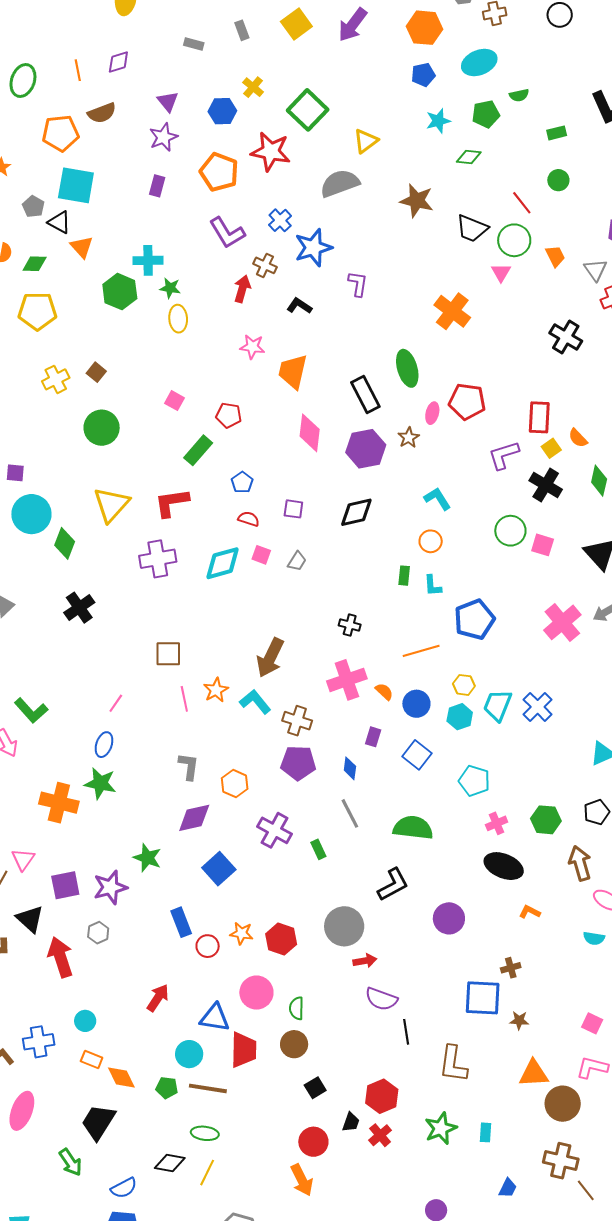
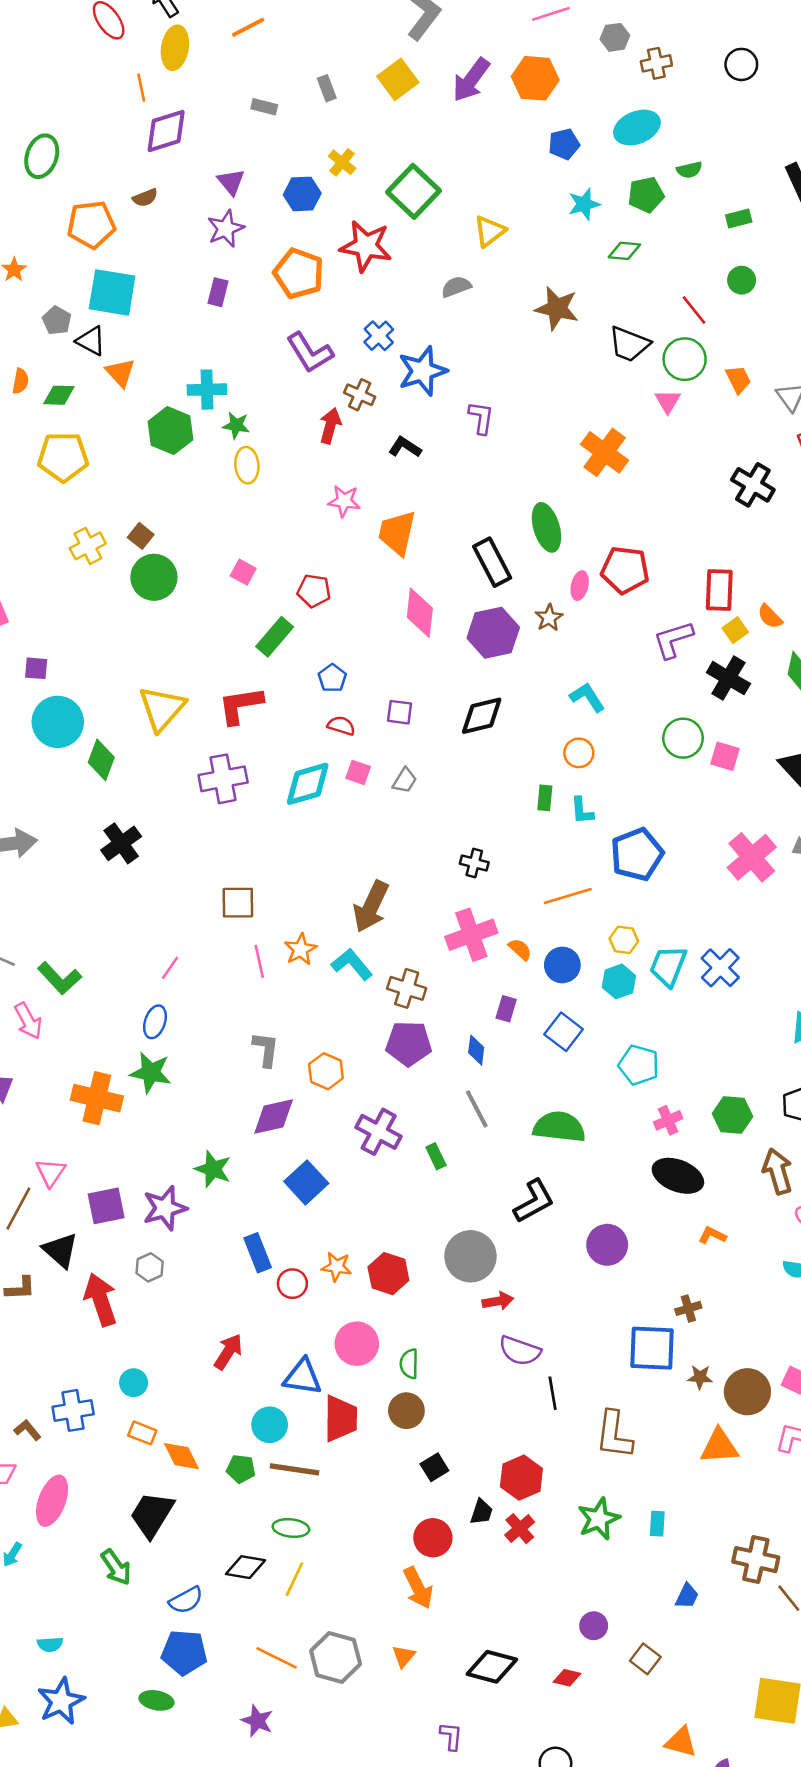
orange hexagon: (424, 28) -> (535, 78), moved
purple diamond: (118, 62) -> (166, 131), size x1.5
orange line: (78, 70) -> (141, 88), moved
brown semicircle: (102, 113) -> (145, 198), size x0.7
gray semicircle: (340, 183) -> (456, 287), size x0.6
green circle: (102, 428) -> (154, 577), moved
brown circle: (563, 1104) -> (747, 1392), moved

